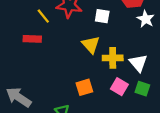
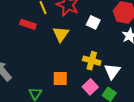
yellow triangle: (91, 45) -> (61, 34), moved

